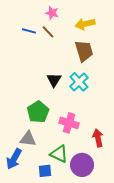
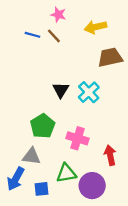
brown trapezoid: (84, 51) -> (110, 57), moved, turned -85
green triangle: (59, 154) -> (66, 173), turned -36
blue square: (45, 171) -> (42, 189), moved

